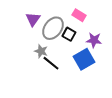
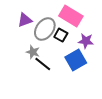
pink rectangle: (79, 15) -> (71, 16), size x1.6
purple triangle: (33, 19) -> (25, 20), turned 35

